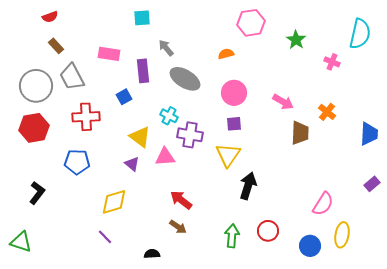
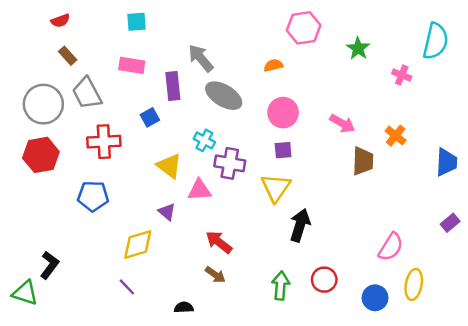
cyan square: (142, 18) -> (137, 22), moved
gray arrow: (166, 48) -> (201, 58), size x1.4
purple triangle: (132, 164) -> (167, 212), moved
black L-shape: (37, 193) -> (49, 265), moved

